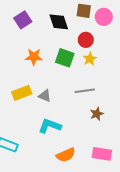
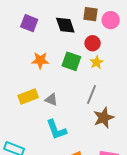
purple square: (23, 20) -> (29, 23), turned -36
gray line: (85, 91) -> (92, 95), turned -60
brown star: (97, 114) -> (104, 118), size x1.5
cyan L-shape: (50, 126) -> (56, 130), turned -130

